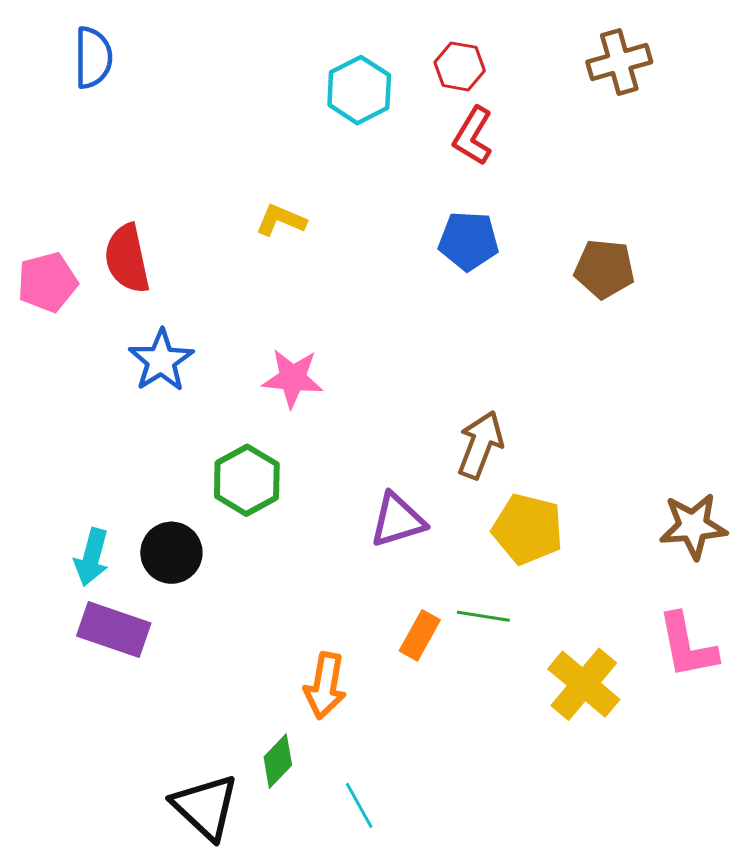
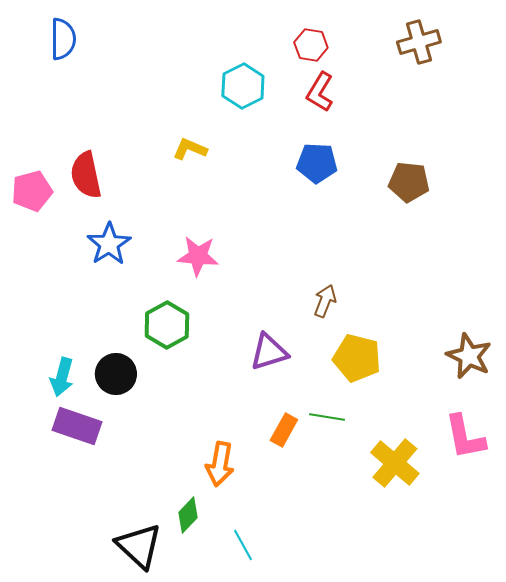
cyan hexagon: (359, 90) -> (243, 86), moved
brown arrow: (480, 445) -> (325, 301), size x0.7
brown star: (693, 526) -> (469, 356), turned 30

